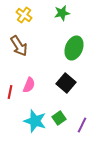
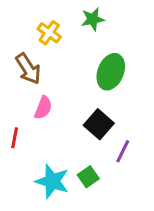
yellow cross: (24, 15) -> (49, 33), moved
pink semicircle: (29, 85) -> (43, 108), moved
purple line: (82, 125) -> (123, 151), moved

